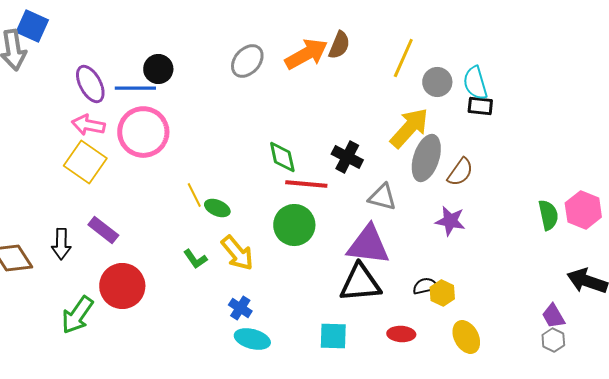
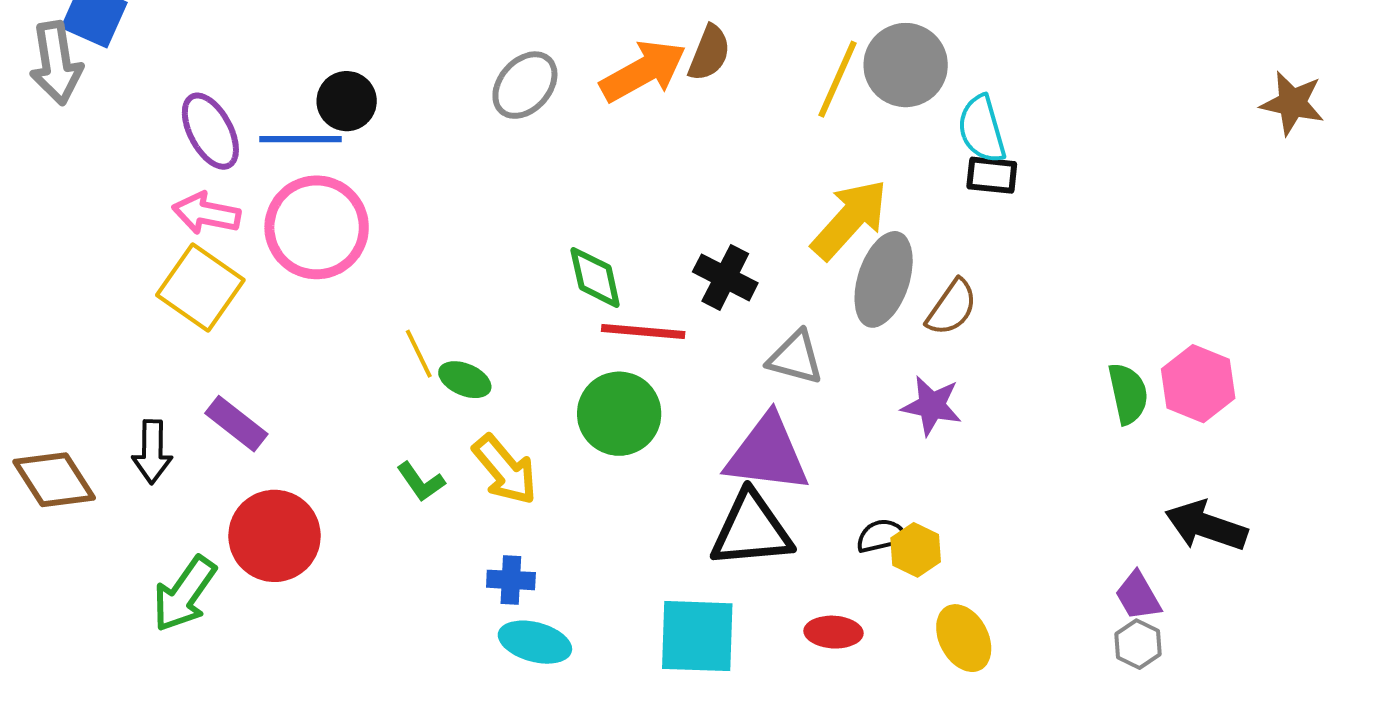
gray circle: (437, 82) -> (906, 65), moved, size x1.4
blue cross: (240, 308) -> (511, 580), turned -30
cyan square: (333, 336) -> (697, 636), size x1.4

